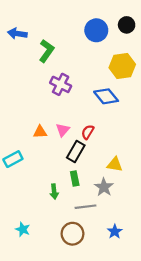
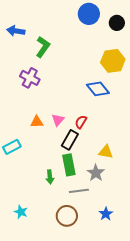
blue circle: (96, 30) -> (89, 14), moved
purple cross: (61, 84) -> (30, 78), moved
green rectangle: (75, 179) -> (69, 165), size x1.5

